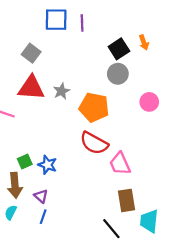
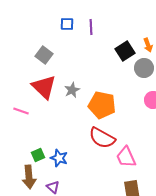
blue square: (56, 20) -> (67, 24), size x0.6
gray circle: (118, 74) -> (144, 68), moved
red triangle: (31, 88) -> (44, 87), turned 40

